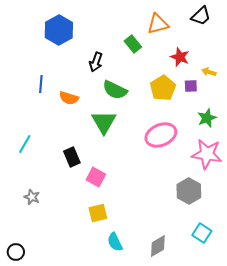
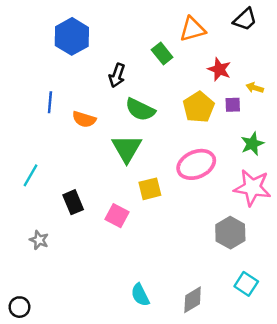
black rectangle: (72, 157) -> (73, 202), moved
yellow square: (98, 213) -> (150, 189), moved

